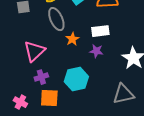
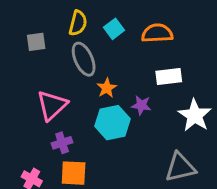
white rectangle: (100, 31) -> (169, 76), moved
cyan hexagon: (76, 79) -> (112, 123), moved

